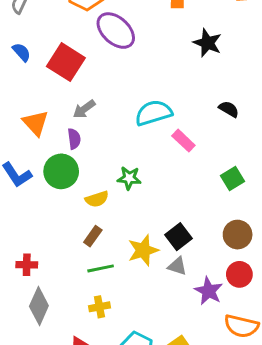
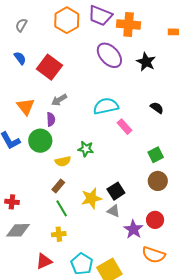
purple ellipse: (116, 31) -> (109, 55), moved
brown circle: (238, 235) -> (158, 181), moved
green line: (101, 268) -> (62, 208), turned 66
gray diamond: (39, 306) -> (18, 230), turned 60

